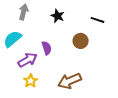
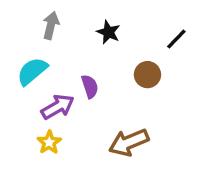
black line: (98, 20) -> (176, 39), turned -64
yellow star: (31, 81) -> (49, 142), moved

